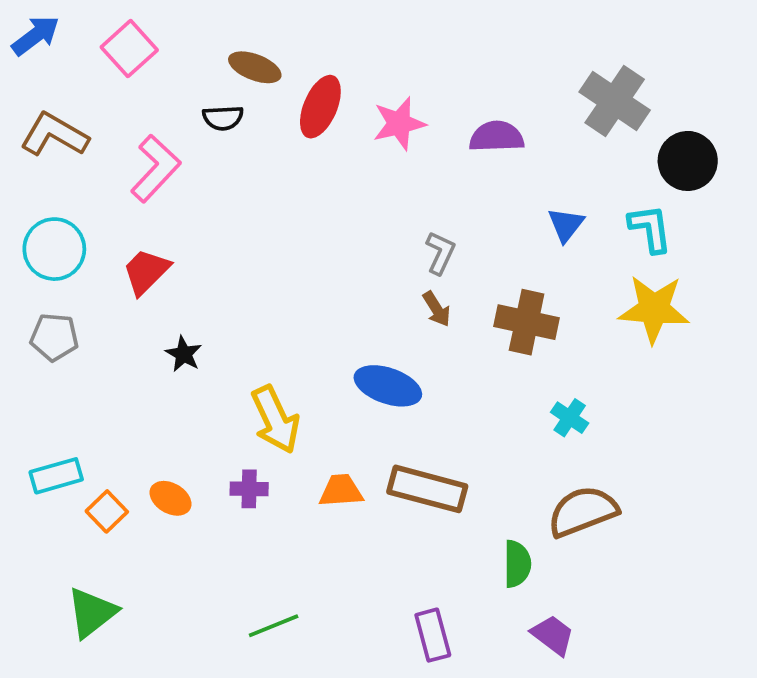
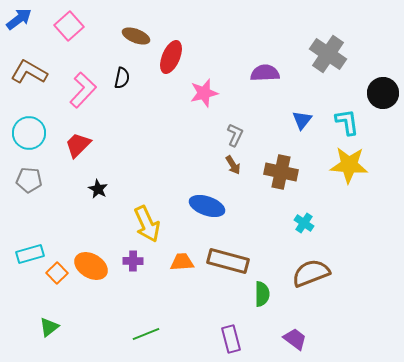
black semicircle: (223, 118) -> (122, 78), moved, turned -75
pink star: (399, 124) -> (204, 93), moved
black circle: (688, 161) -> (383, 93), moved
orange ellipse: (170, 498) -> (91, 266), size x1.5
green semicircle: (517, 564) -> (262, 294), moved
green triangle: (92, 613) -> (49, 327), size x0.7

